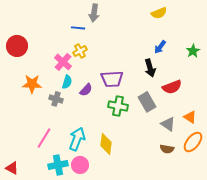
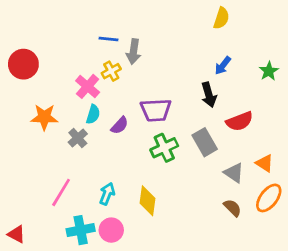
gray arrow: (94, 13) -> (134, 52), moved
yellow semicircle: (159, 13) -> (221, 18), turned -49
gray cross: (56, 99) -> (78, 138), turned 32
green cross: (118, 106) -> (164, 148), turned -36
cyan arrow: (77, 139) -> (107, 194), size x0.7
brown semicircle: (167, 149) -> (233, 208), turned -144

